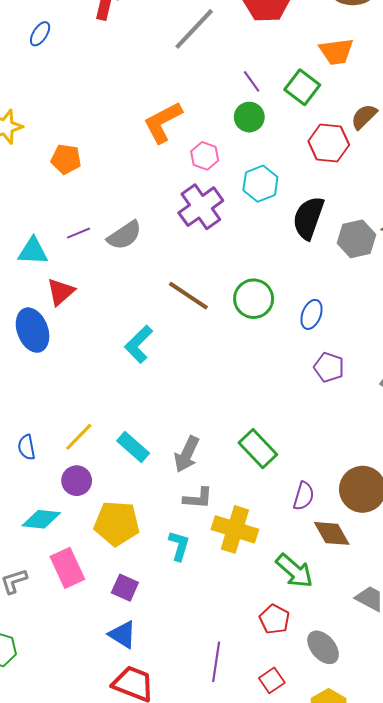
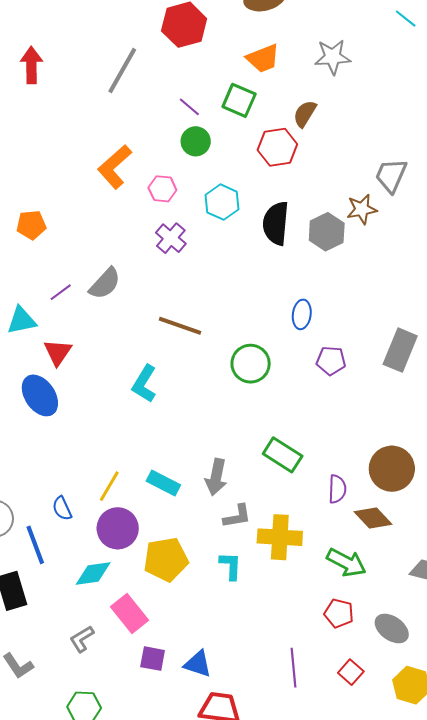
purple cross: (201, 207) -> (171, 238), size x0.7
green circle: (254, 299) -> (251, 364), moved
purple circle: (77, 481) -> (118, 528), size x1.4
purple square: (125, 588) -> (153, 659), moved

